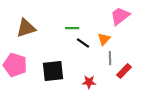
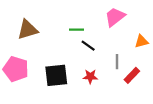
pink trapezoid: (120, 16) -> (115, 17), moved
orange triangle: (104, 39) -> (141, 41), moved, turned 32
red star: (89, 82) -> (90, 76), moved

